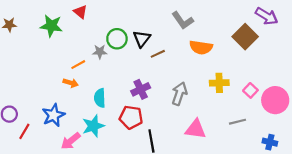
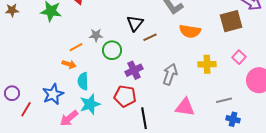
brown square: (245, 37) -> (231, 21), turned 30
green circle: (117, 39) -> (112, 50), moved
pink square: (250, 90) -> (239, 57), moved
cyan semicircle: (100, 98) -> (83, 81), moved
blue cross: (270, 142) -> (233, 119), moved

